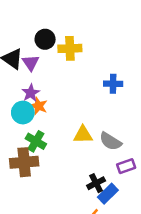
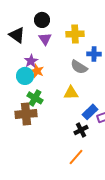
yellow cross: (70, 48) -> (75, 34), moved
purple triangle: (31, 63) -> (45, 39), moved
gray semicircle: (110, 141) -> (79, 67), moved
blue rectangle: (108, 194) -> (90, 112), moved

